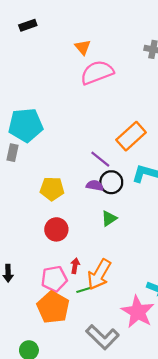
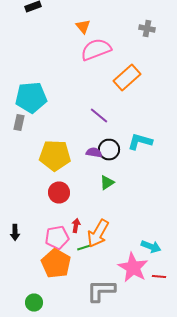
orange rectangle: (131, 136) -> (127, 78), moved
purple line: (100, 159) -> (99, 116), moved
yellow pentagon: (52, 189) -> (55, 156), size x1.4
gray L-shape: (102, 337) -> (101, 290), turned 136

